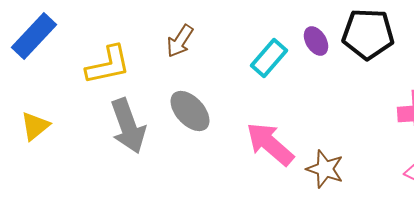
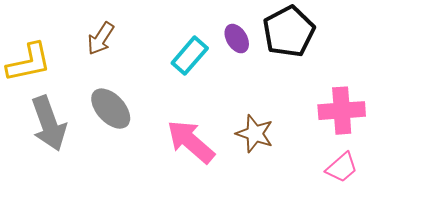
black pentagon: (368, 34) -> (289, 32), turned -30
brown star: (325, 169) -> (255, 134), moved

